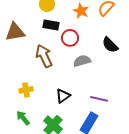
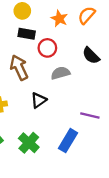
black triangle: (63, 96) -> (39, 100), moved
purple line: (99, 99) -> (90, 115), moved

